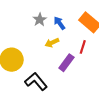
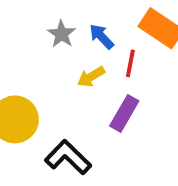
red line: (83, 47) -> (130, 63), moved

